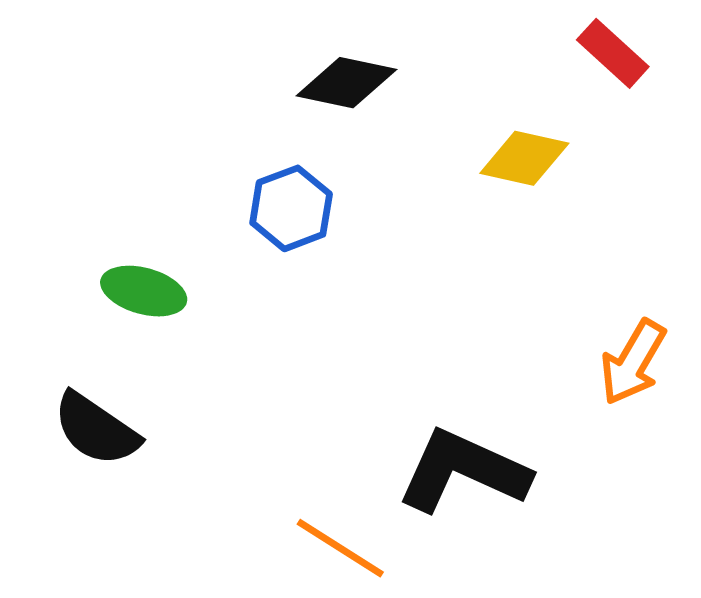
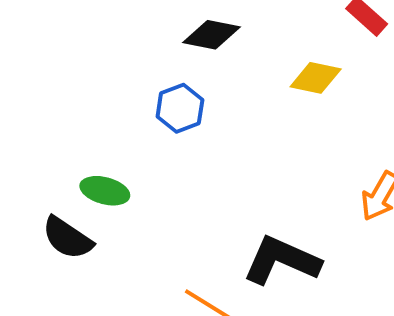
green ellipse: (144, 291) -> (105, 191), moved

